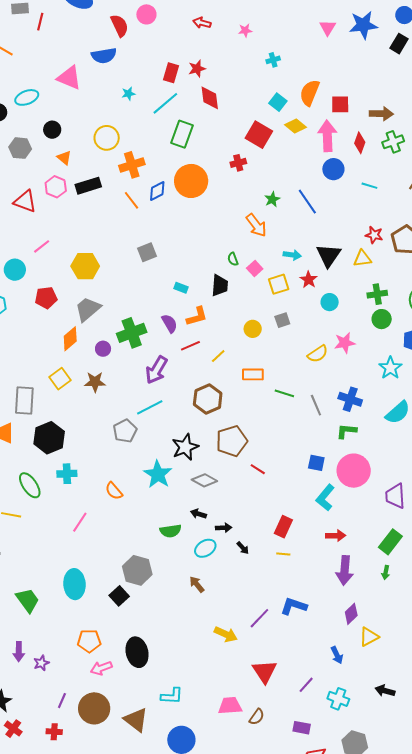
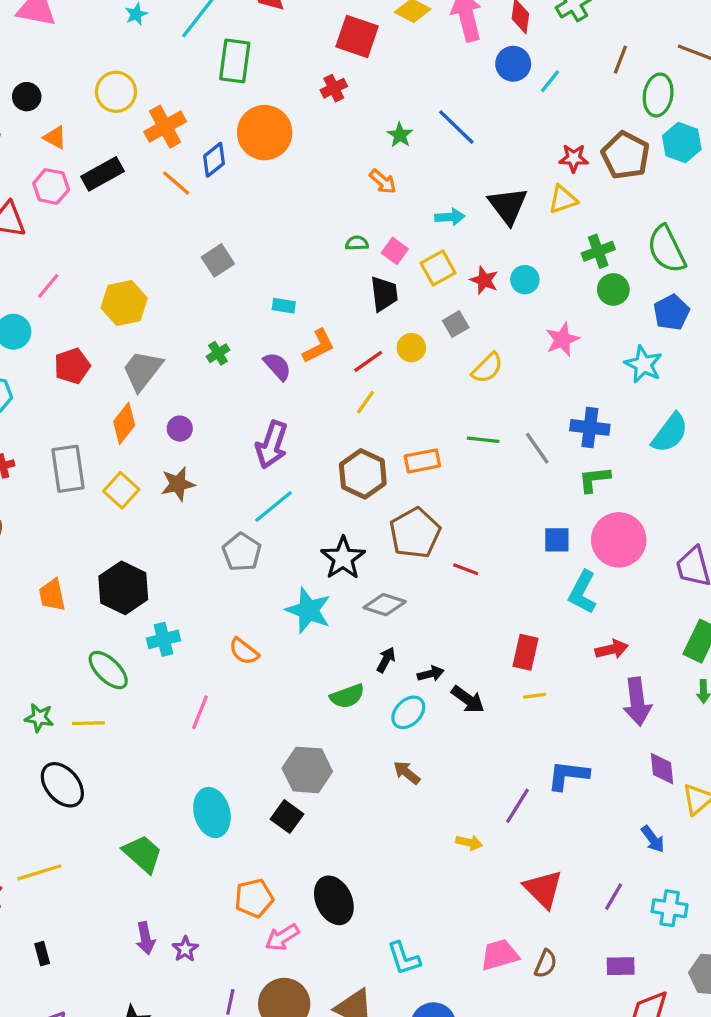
blue circle: (333, 169) -> (513, 64), moved
cyan line: (369, 186) -> (550, 81), turned -56
orange arrow: (256, 225) -> (383, 182), size x0.7
green semicircle: (233, 259) -> (357, 243), turned 120
red star: (309, 280) -> (484, 280), moved
black trapezoid: (220, 285) -> (384, 294), moved
green cross: (132, 333) -> (218, 353), moved, size x0.5
red line: (190, 346) -> (368, 361), moved
yellow semicircle: (318, 354) -> (487, 368), moved
orange rectangle: (253, 374) -> (422, 461), moved
gray rectangle: (24, 401) -> (68, 469), moved
black arrow: (198, 514) -> (386, 660), turned 112
black arrow: (243, 548) -> (468, 699), size x1.5
purple diamond: (351, 614) -> (662, 769), turned -40
yellow arrow: (226, 634) -> (469, 843), size x0.7
cyan L-shape: (172, 696) -> (404, 958), turned 80

